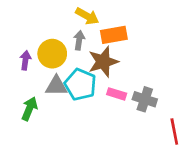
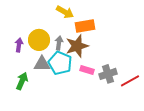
gray arrow: (79, 40) -> (59, 43), moved
gray cross: (145, 99) -> (108, 74), turned -36
red line: (174, 131) -> (130, 81), moved, turned 72

